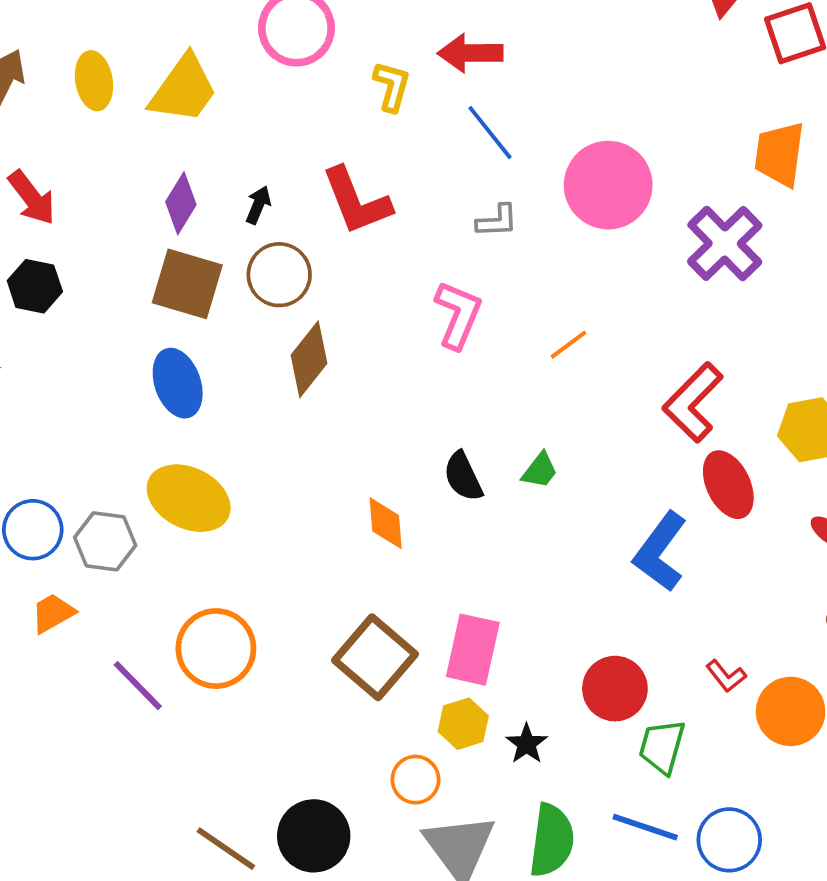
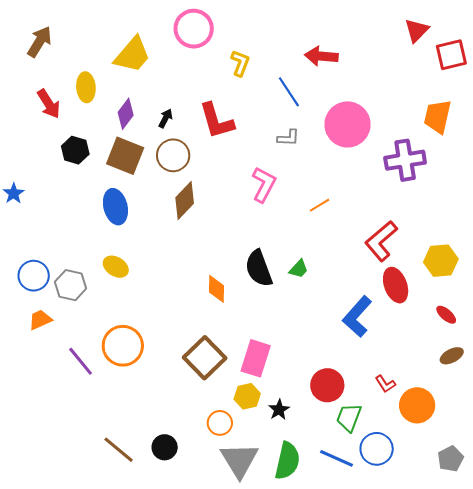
red arrow: (470, 53) -> (321, 56), moved
yellow ellipse: (94, 81) -> (86, 87), moved
purple cross: (725, 243) -> (405, 160), turned 30
black hexagon: (35, 286) -> (75, 150), moved
black semicircle: (463, 477) -> (259, 268), size x1.4
yellow ellipse: (189, 498) -> (116, 267), size x0.6
black circle: (314, 836) -> (165, 447), size x0.7
blue circle: (729, 840) -> (377, 449), moved

